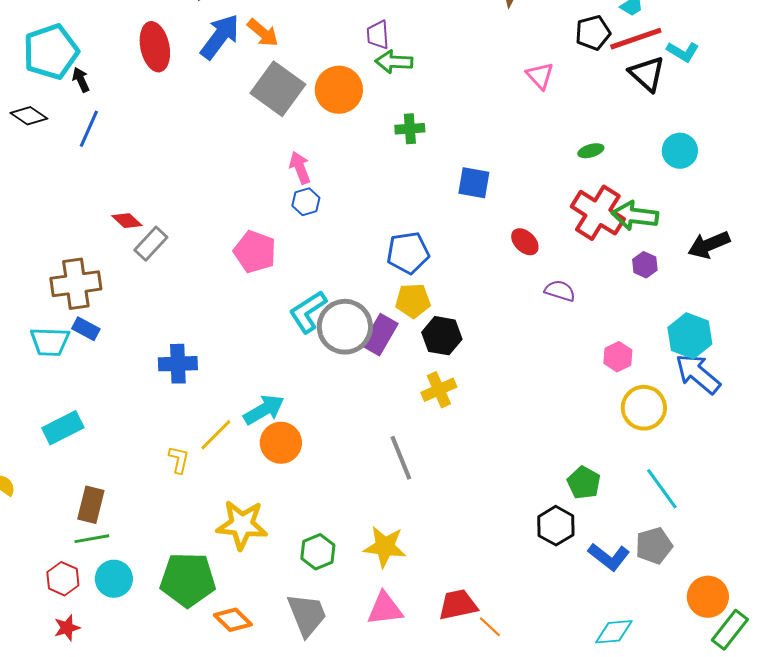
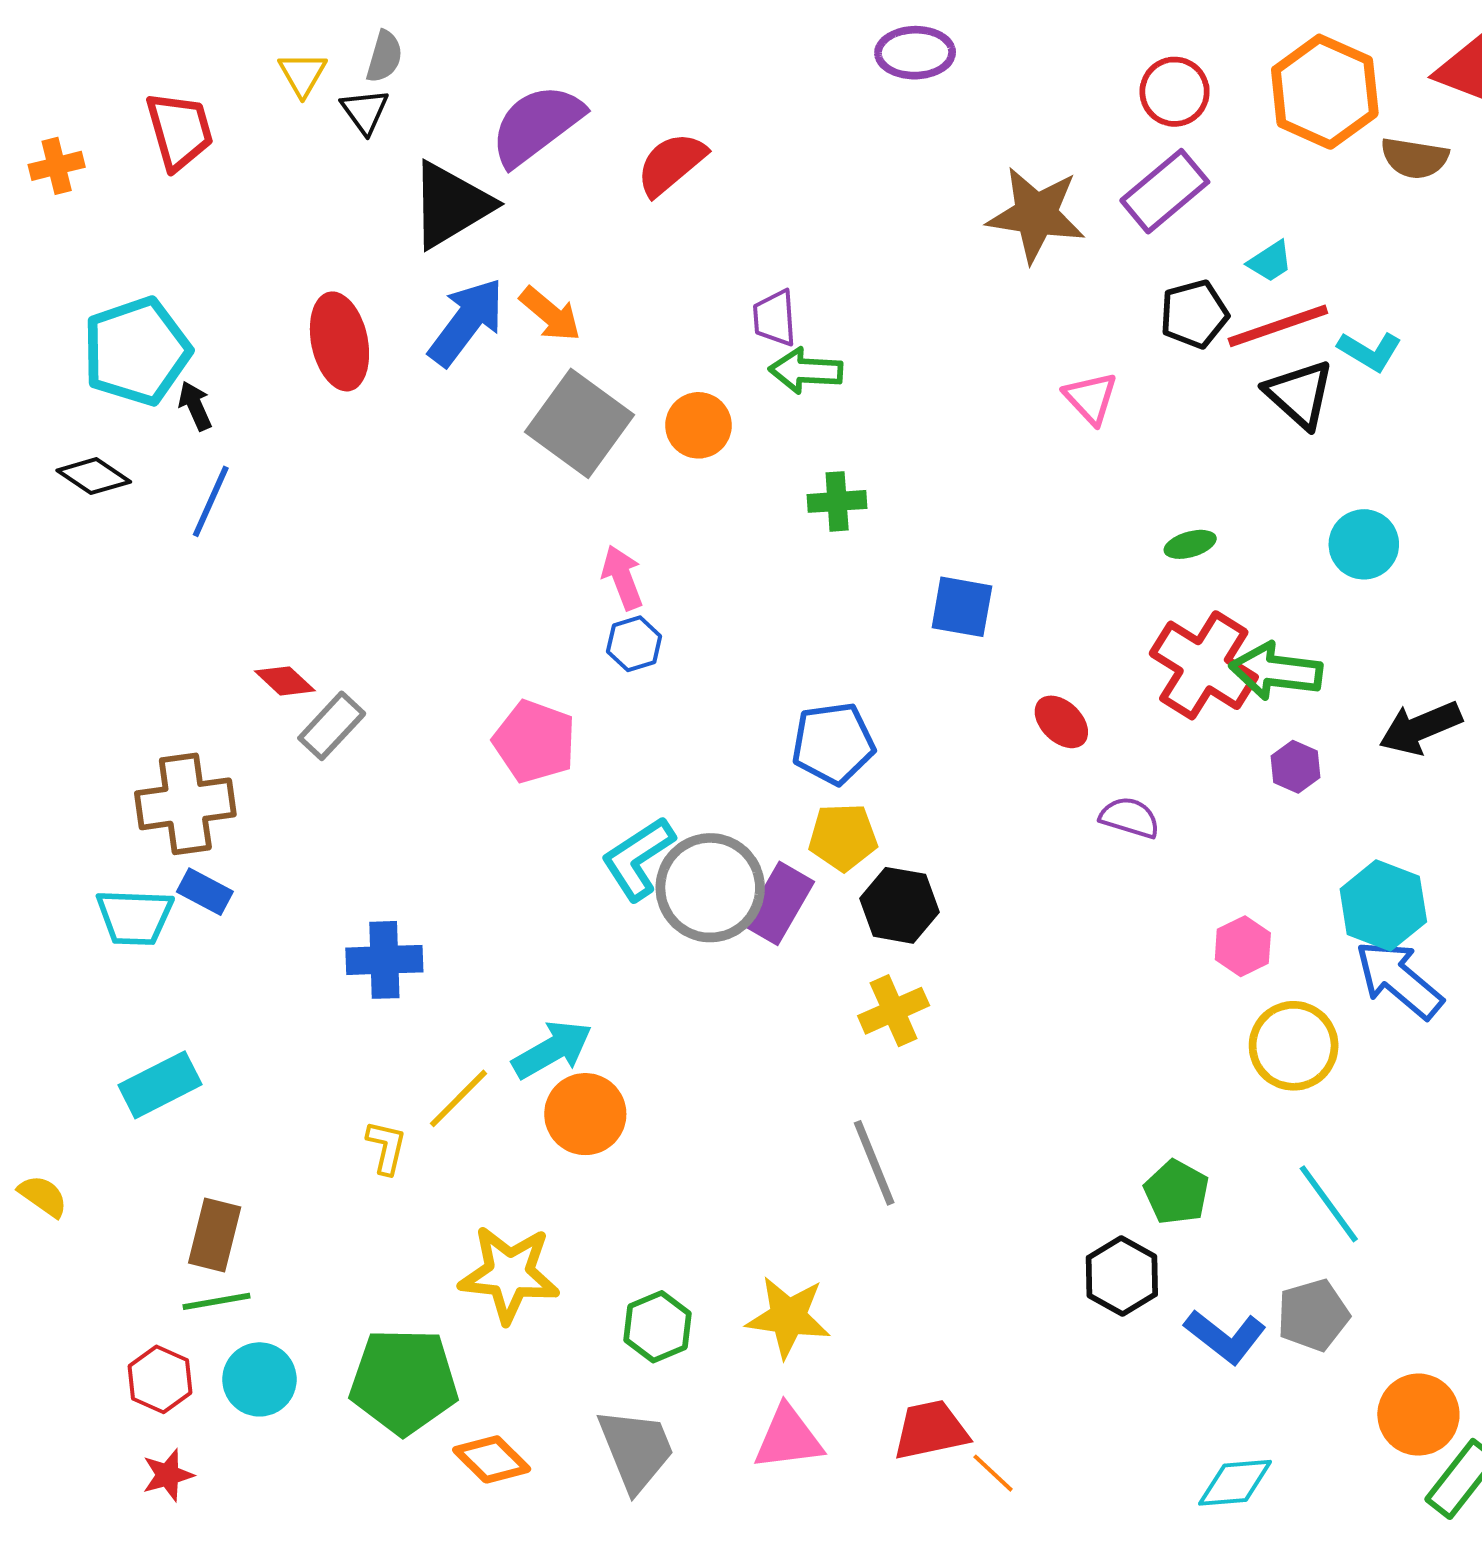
orange circle: (339, 90) -> (698, 425), size x0.7
gray line: (401, 458) -> (874, 1163), moved

